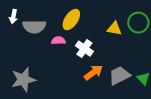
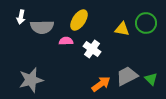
orange arrow: (93, 73) -> (101, 84), moved

